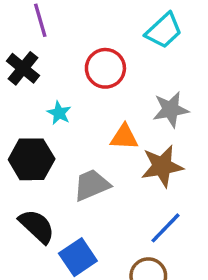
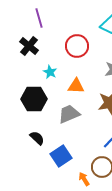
orange triangle: (124, 137) -> (76, 86), moved
black semicircle: (37, 226) -> (37, 138), size x0.7

